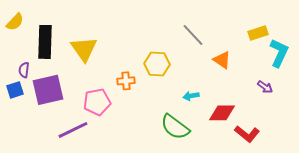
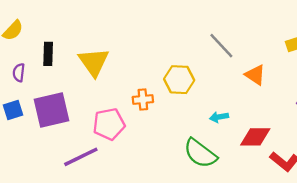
black rectangle: (45, 42) -> (48, 54), size x0.6
purple semicircle: (24, 70) -> (19, 73), moved

